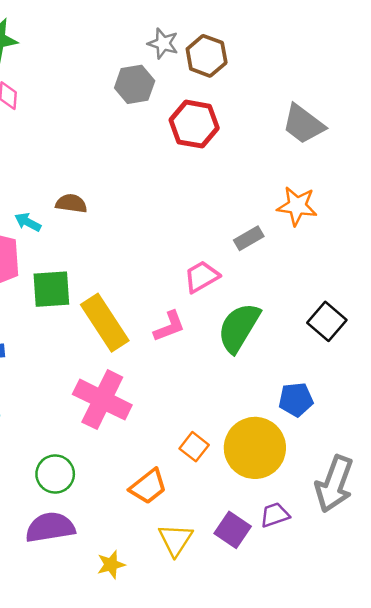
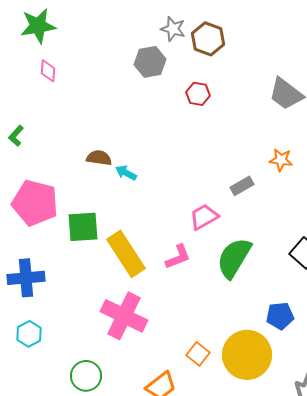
red hexagon: (194, 124) -> (198, 94), size x0.6
orange star: (297, 206) -> (281, 160), size x0.7
cyan arrow: (28, 222) -> (126, 173), moved

